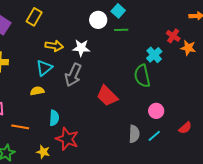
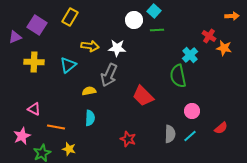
cyan triangle: (44, 68) -> (68, 65), moved
yellow semicircle: (37, 91) -> (89, 91), moved
red star: (67, 139) -> (128, 139), moved, size x0.7
yellow star: (43, 152) -> (69, 149), moved

